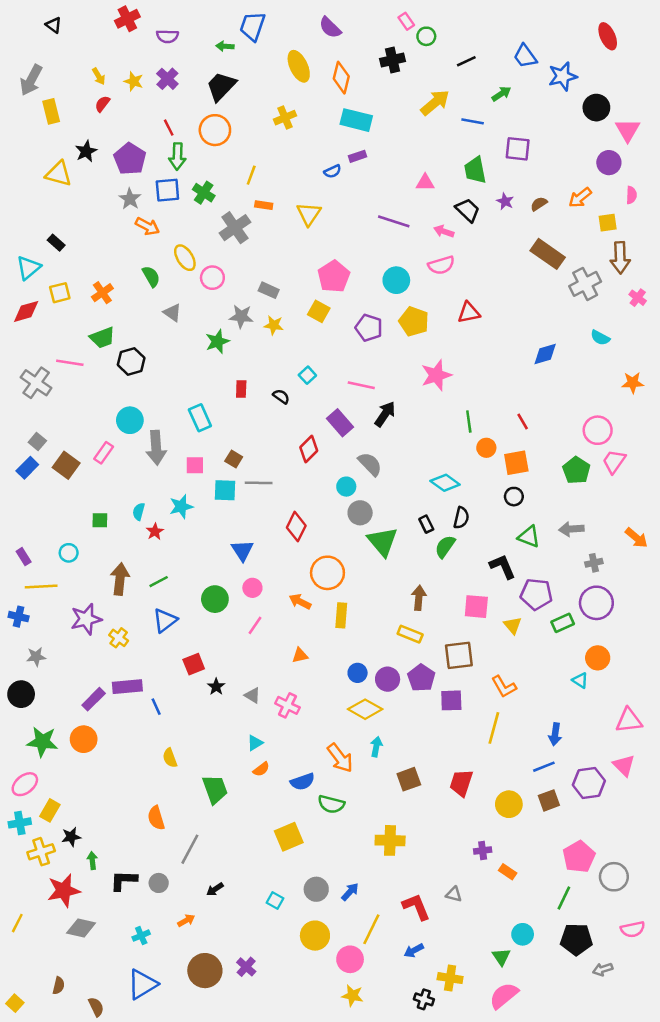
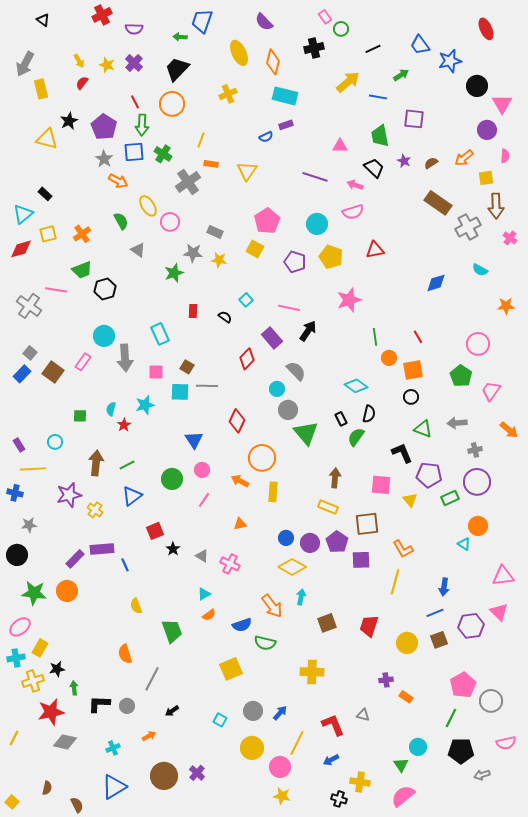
pink trapezoid: (614, 462) -> (491, 391), moved

